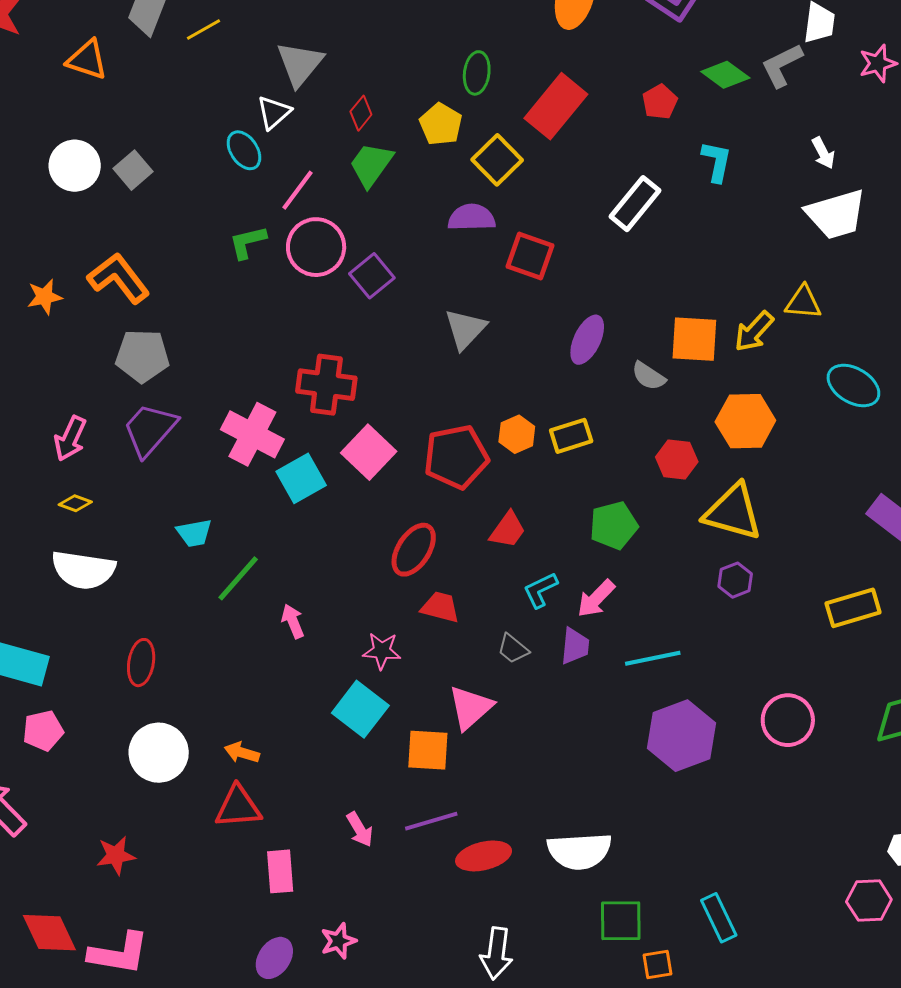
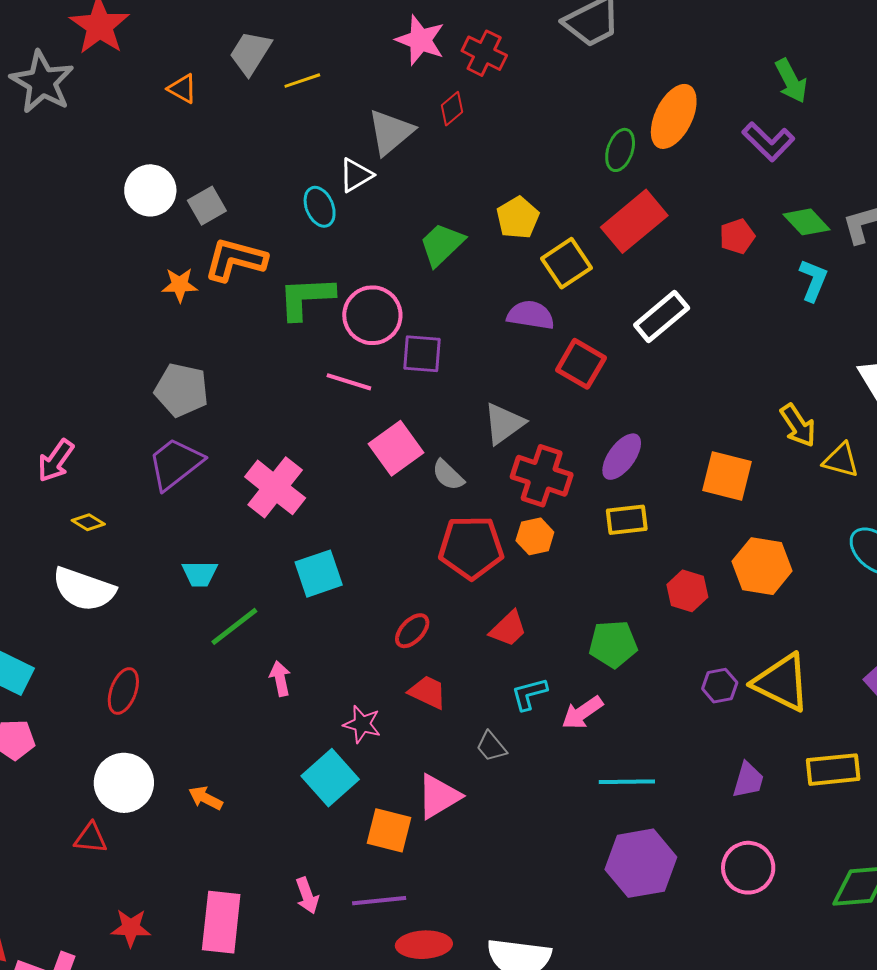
orange triangle: (87, 60) -> (182, 89), size x0.7
green ellipse: (477, 73) -> (620, 150), moved
red diamond: (361, 113) -> (452, 109), moved
cyan L-shape: (717, 161) -> (813, 280), moved
pink line: (298, 190) -> (349, 382), moved, turned 60
white rectangle: (635, 204) -> (662, 316), moved
green L-shape: (248, 242) -> (306, 298), size x1.5
purple square: (372, 276) -> (422, 354), turned 33
orange L-shape: (119, 278) -> (235, 260), moved, turned -48
orange star: (45, 297) -> (180, 285), moved
yellow arrow: (754, 331) -> (798, 425), moved, turned -87
gray semicircle: (649, 376) -> (448, 475), moved
red cross: (326, 385) -> (542, 476), moved
yellow rectangle: (571, 436) -> (627, 520), moved
pink arrow: (70, 438) -> (56, 461), moved
pink square: (369, 452) -> (396, 448), moved
cyan square: (301, 478) -> (319, 574), moved
yellow triangle: (733, 512) -> (782, 682), moved
red ellipse: (414, 550) -> (412, 631), size x0.7
purple hexagon: (735, 580) -> (720, 686), moved
purple trapezoid: (575, 646) -> (748, 780), moved
red triangle: (238, 807) -> (91, 838), moved, size x0.7
red star: (116, 855) -> (131, 928), moved
pink rectangle: (280, 871) -> (221, 922), size x1.4

